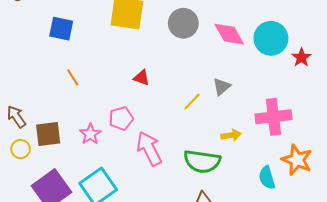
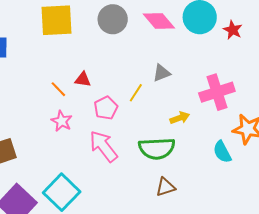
orange line: (73, 77) -> (58, 89), moved
gray triangle: (222, 87) -> (162, 73), turned 30
pink pentagon: (121, 118) -> (106, 108), moved
pink star: (90, 134) -> (62, 121), moved

